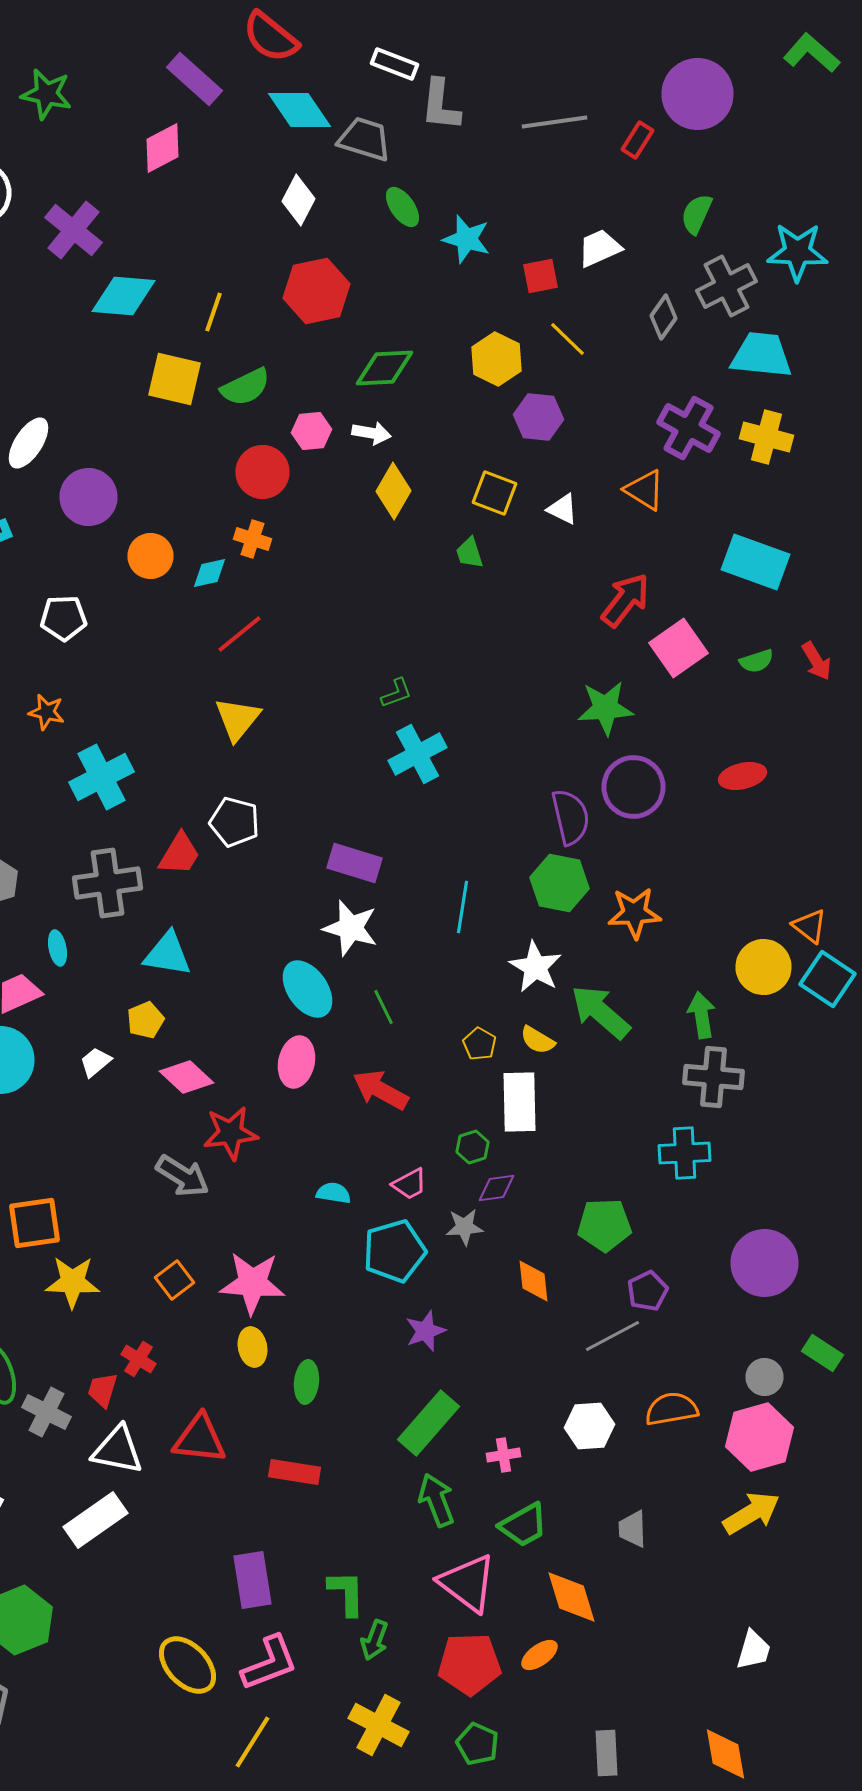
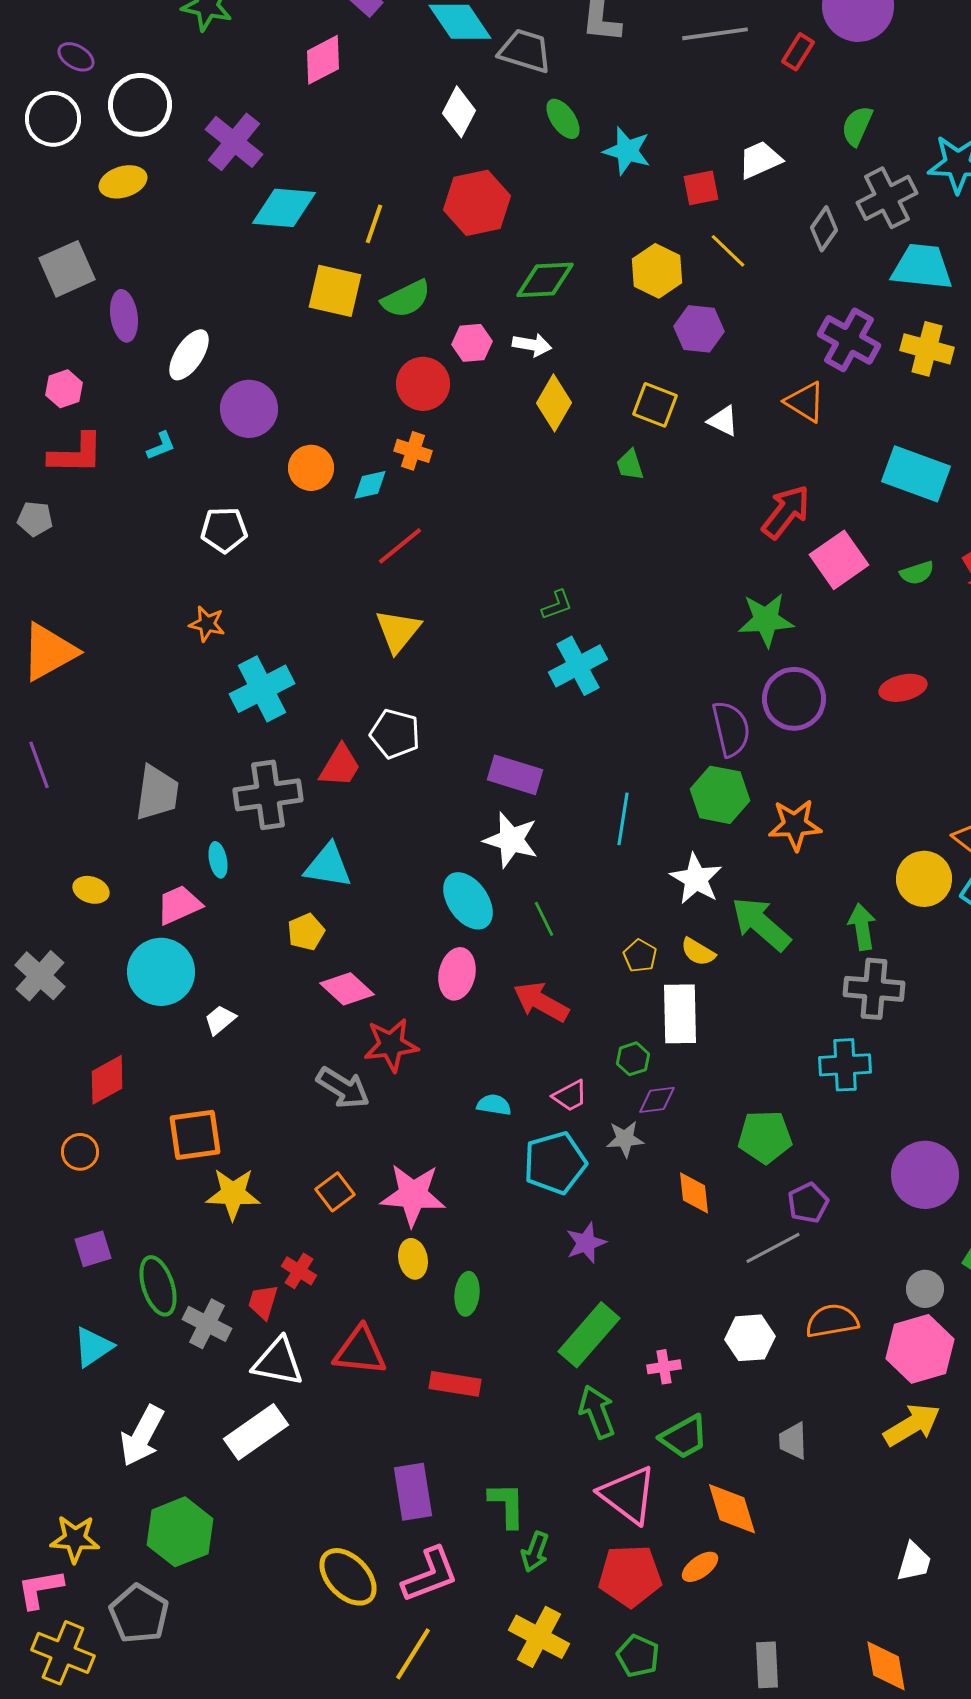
white trapezoid: (96, 1062) -> (220, 1020), moved

